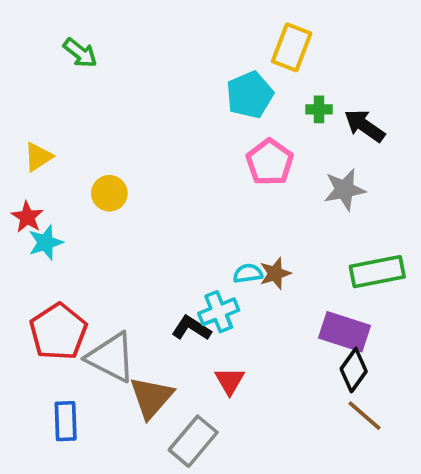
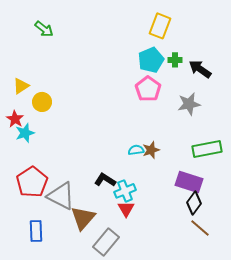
cyan pentagon: (250, 95) -> (151, 60), moved
yellow circle: (109, 193) -> (42, 102), moved
cyan cross: (219, 312) -> (125, 191), moved

